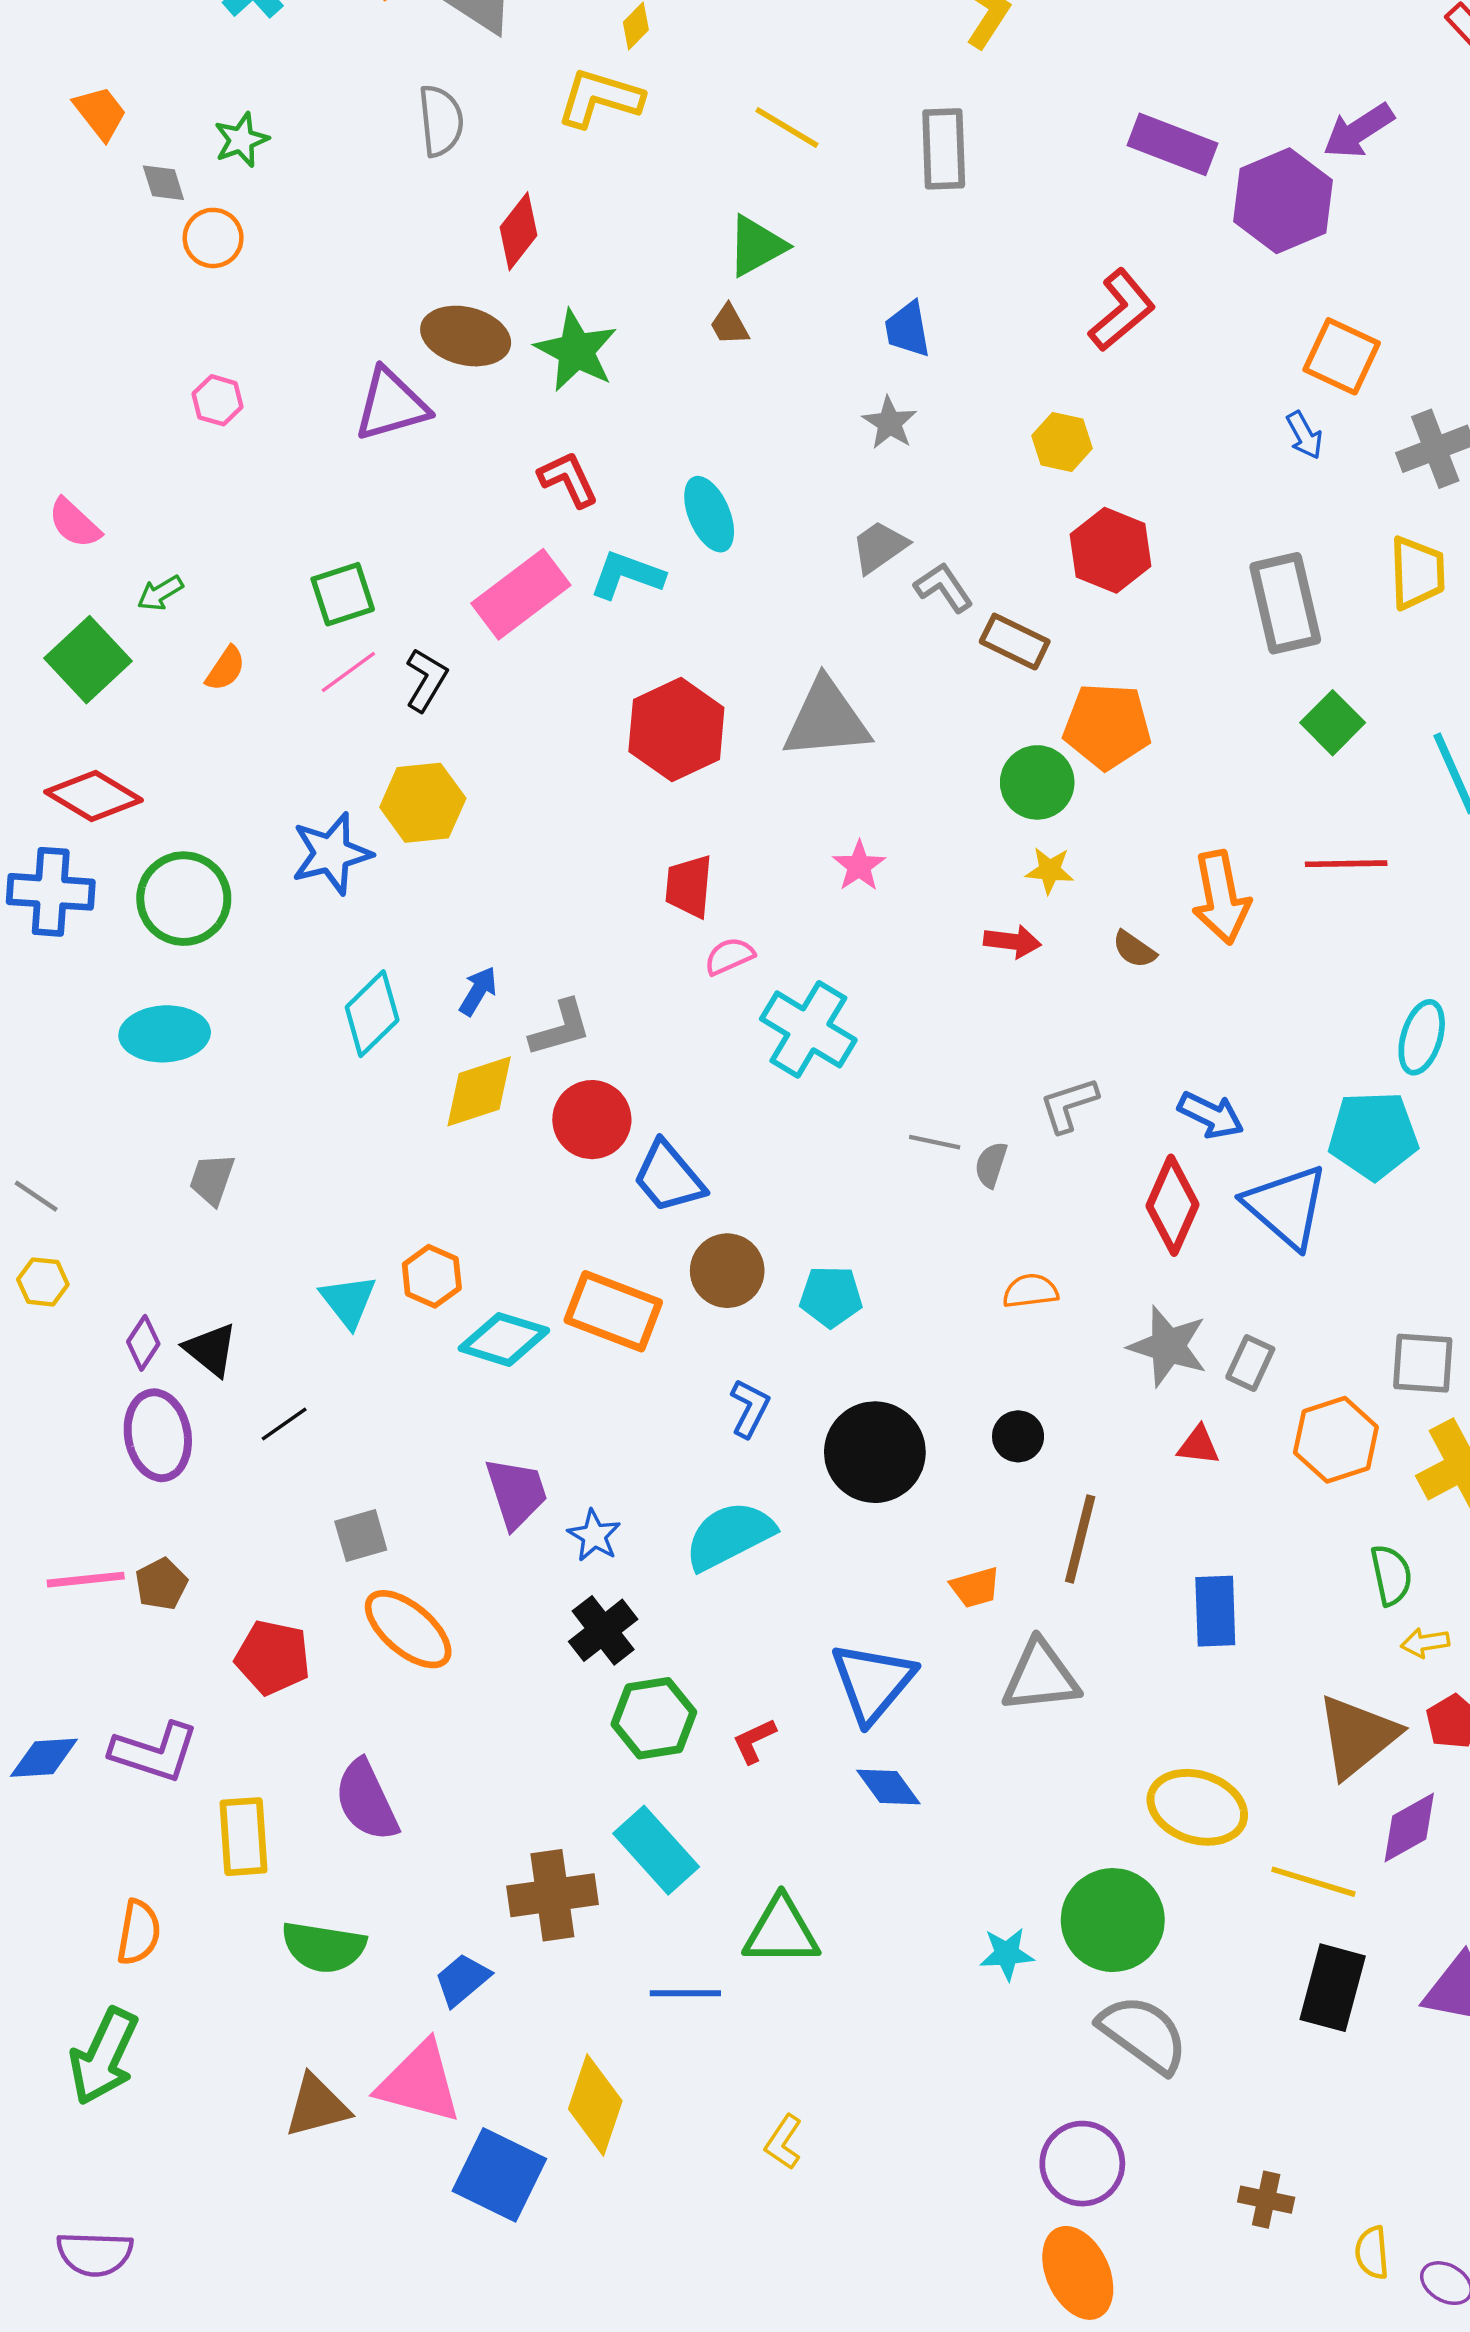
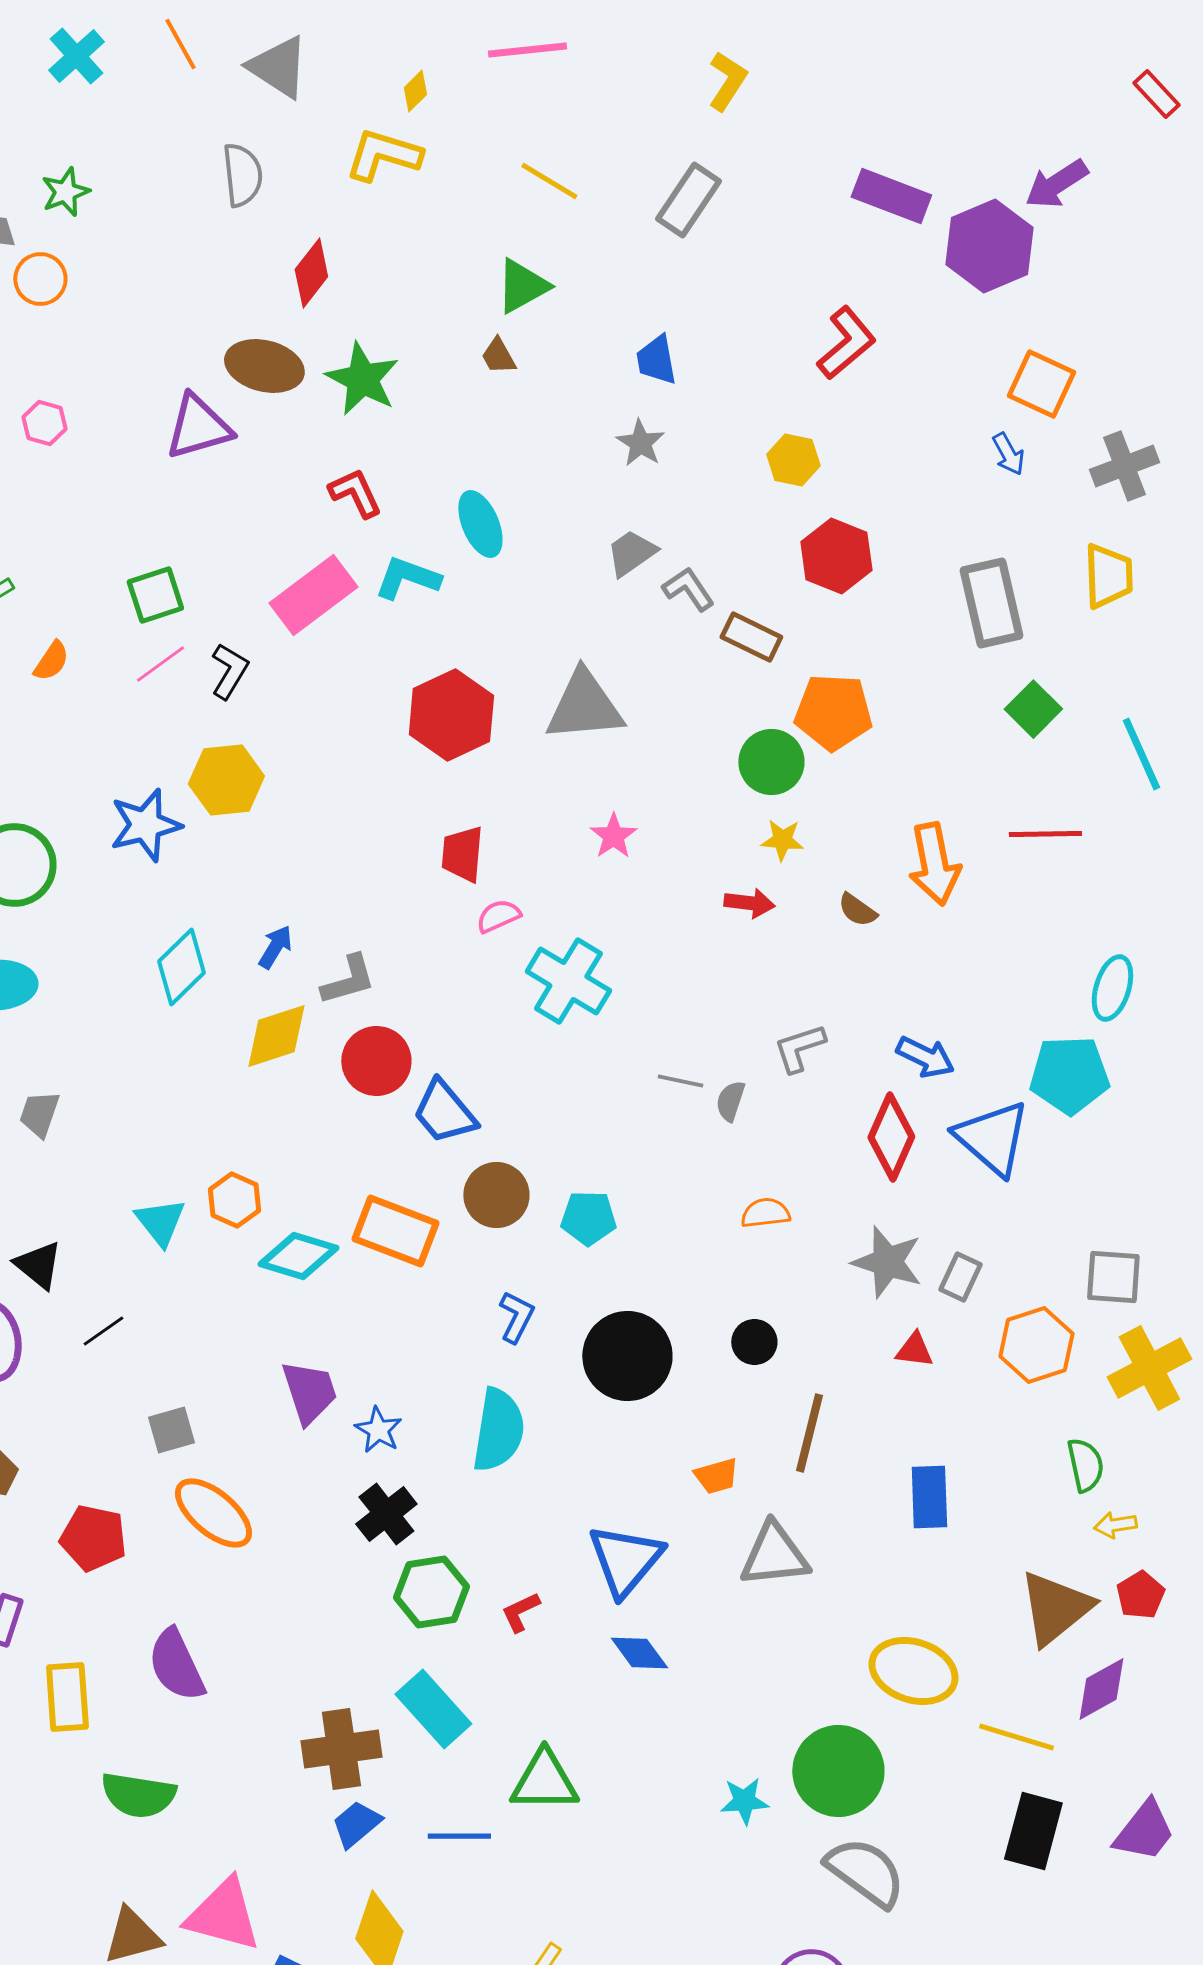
gray rectangle: (944, 149) -> (688, 200), turned 36
cyan semicircle: (729, 1536) -> (498, 1430), turned 126
blue trapezoid: (462, 1980) -> (356, 1824), moved

